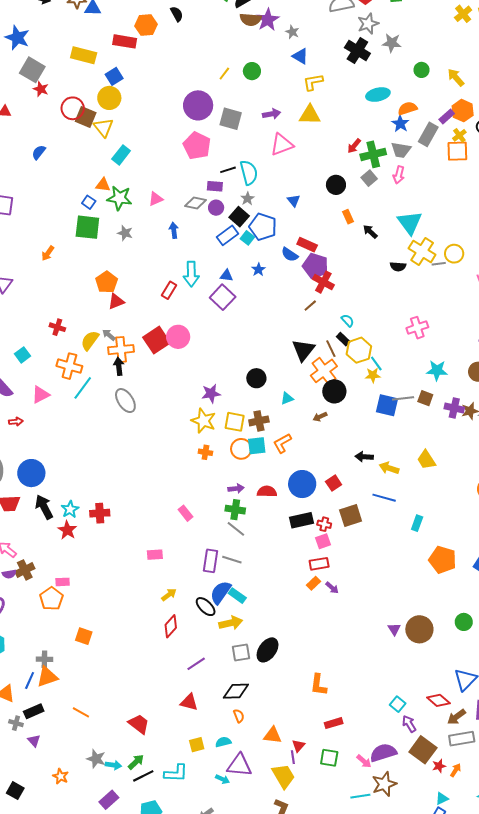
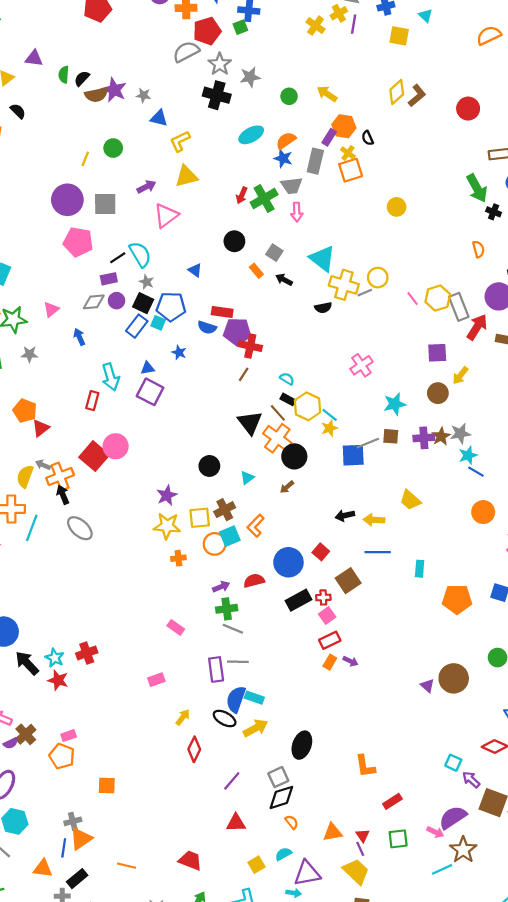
gray square: (369, 178) -> (274, 253), moved
gray square: (241, 653) -> (278, 777), moved

